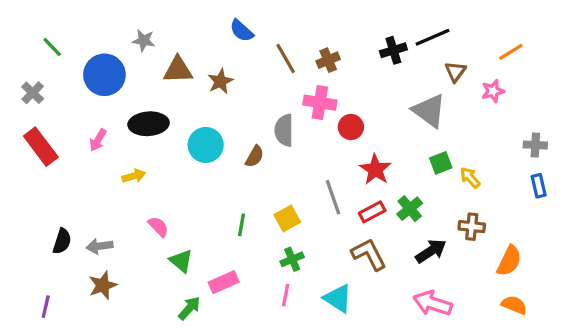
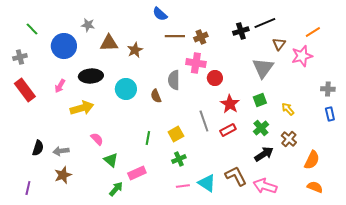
blue semicircle: (242, 31) -> (160, 14), moved
brown line: (286, 58) -> (175, 36), turned -60
pink star: (493, 91) -> (302, 56), size x1.5
gray cross: (33, 93) -> (20, 57), turned 32
gray triangle: (429, 111) -> (263, 68), turned 30
brown semicircle: (255, 156) -> (156, 96), turned 128
green square: (441, 163) -> (260, 100), moved
yellow arrow: (134, 176) -> (82, 108), size x1.6
green cross: (410, 209) -> (261, 128), moved
brown cross: (472, 227) -> (289, 139), turned 35
brown L-shape: (369, 254) -> (236, 176), moved
pink line: (286, 295) -> (183, 186), moved, turned 72

